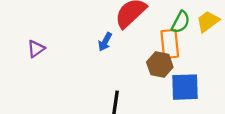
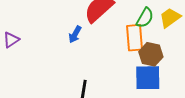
brown hexagon: (160, 65) -> (151, 54), moved

